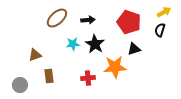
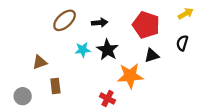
black semicircle: (160, 30) -> (182, 43), moved
red cross: (88, 78) -> (108, 98), moved, turned 32

